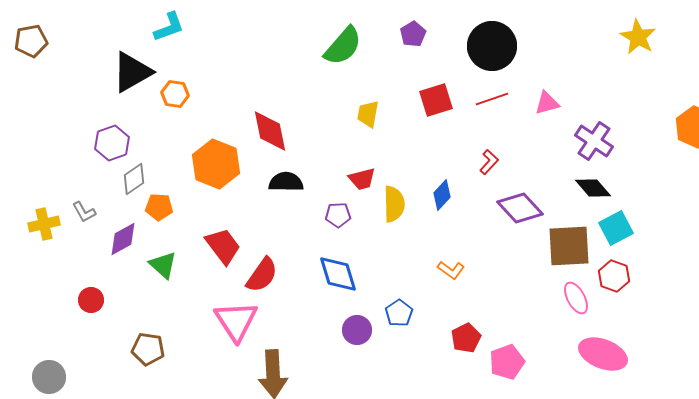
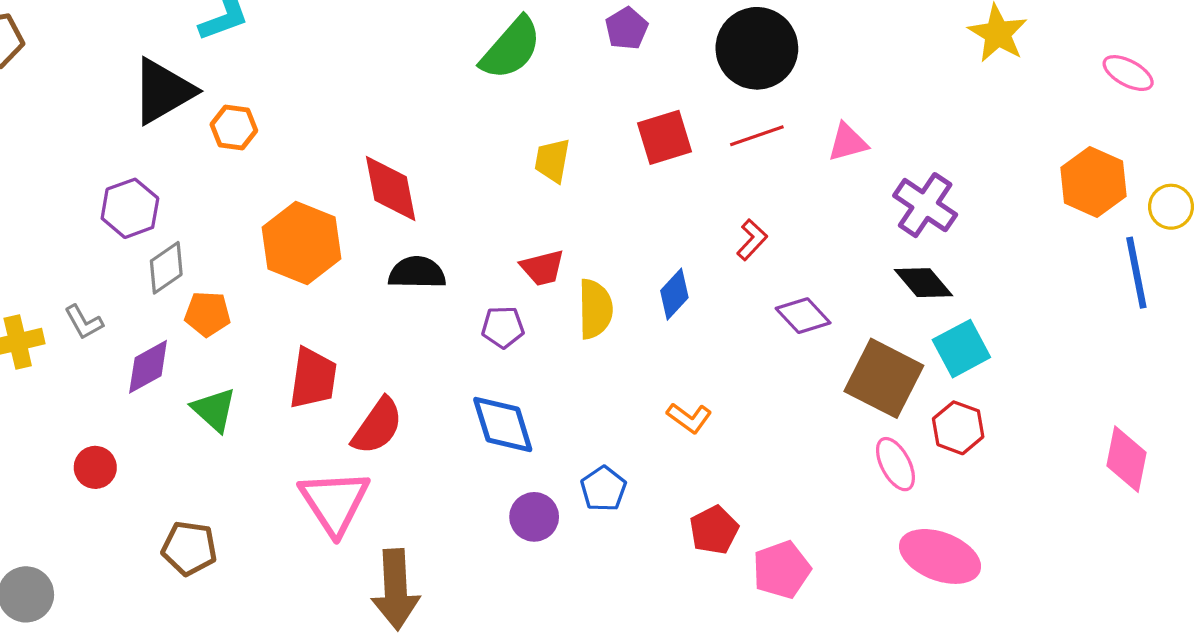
purple diamond: (520, 208) -> (803, 316), size x0.7
red trapezoid: (223, 246) -> (313, 378), turned 45
brown square: (569, 246) -> (884, 378), turned 30

